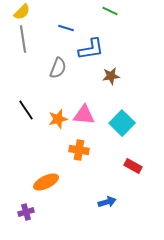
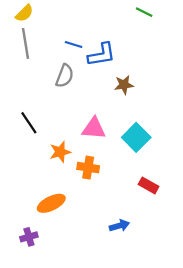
green line: (110, 11) -> (144, 12), moved
blue line: (66, 28) -> (74, 45), moved
orange star: (58, 119) -> (60, 152), moved

